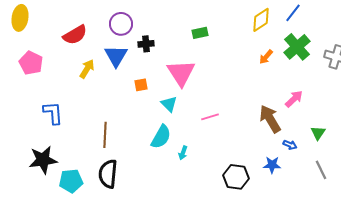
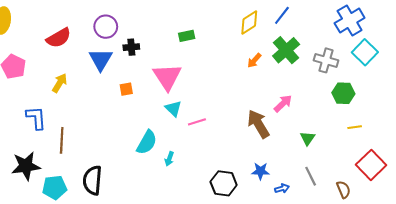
yellow arrow: (87, 69) -> (60, 83), moved
cyan triangle: (169, 104) -> (173, 109), moved
brown line: (105, 135) -> (62, 140), moved
blue arrow: (290, 145) -> (282, 188), moved, turned -40

